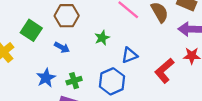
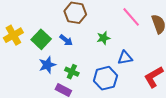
green square: (31, 30) -> (41, 39), moved
green cross: (74, 81) -> (72, 72), turned 32

